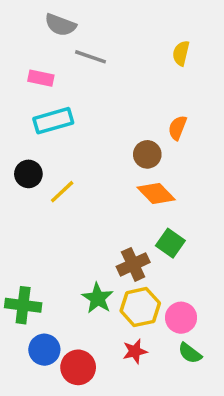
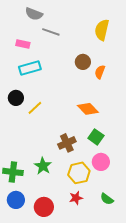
yellow semicircle: (181, 53) -> (102, 30), size x1.5
brown circle: (147, 154) -> (83, 62), moved
brown cross: (133, 264) -> (67, 143), moved
green star: (98, 298) -> (43, 166), moved
pink circle: (181, 318) -> (101, 162), moved
blue circle: (44, 350) -> (16, 200), moved

